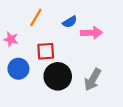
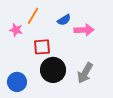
pink star: (11, 39) -> (16, 30), moved
blue circle: (18, 69) -> (17, 82), moved

